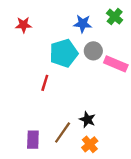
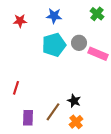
blue star: (83, 24) -> (54, 16), moved
red line: (45, 83) -> (16, 88), moved

